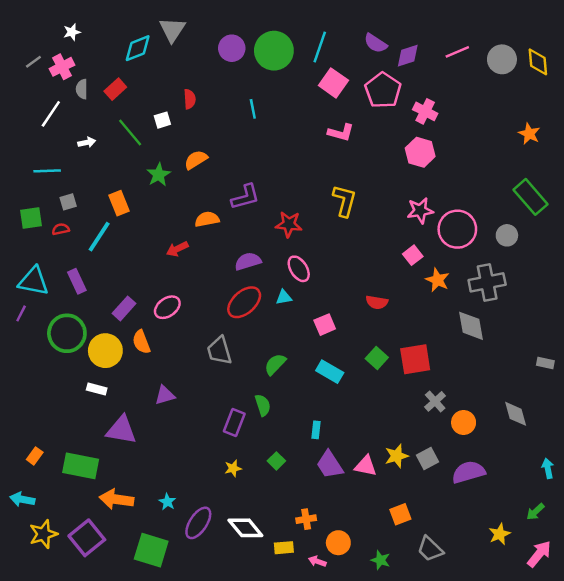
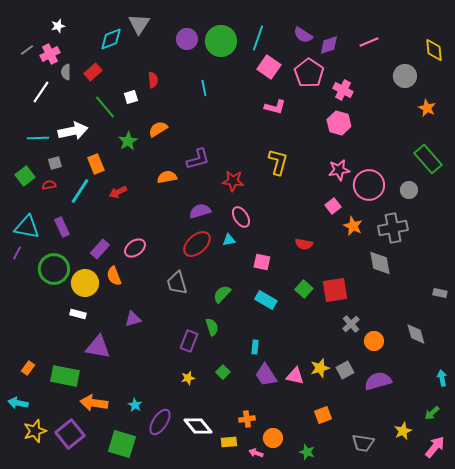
gray circle: (502, 59) -> (405, 76), moved
white arrow: (87, 142) -> (73, 131), moved, size x2.0
green square: (31, 218) -> (25, 176), turned -30
red arrow: (177, 249) -> (118, 192), moved
pink square: (325, 325) -> (262, 262), turned 36
gray trapezoid: (430, 549) -> (363, 443), moved, turned -35

